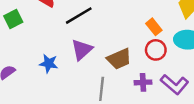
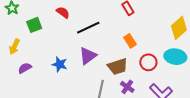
orange rectangle: (154, 27) -> (130, 41), moved
purple cross: (143, 82) -> (127, 87), moved, turned 32

